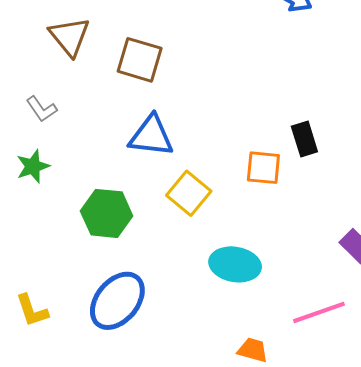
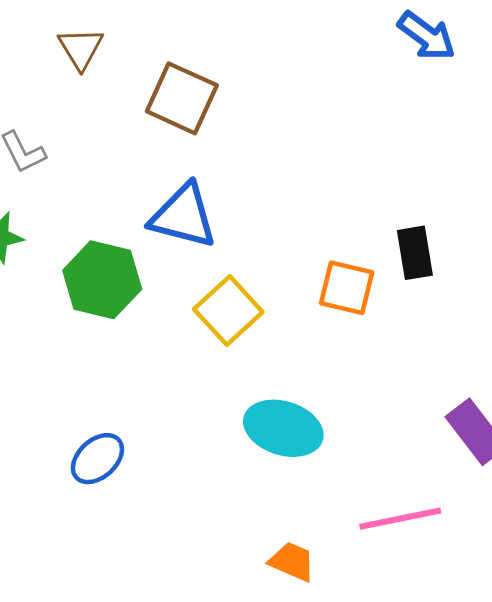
brown triangle: (70, 36) -> (81, 48), size x0.7
green hexagon: (107, 213) -> (102, 280), moved
blue ellipse: (117, 301) -> (97, 459), size x0.6

